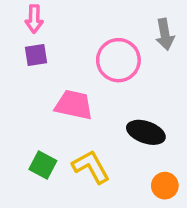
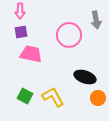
pink trapezoid: (74, 105) -> (31, 54), moved
orange circle: (165, 186) -> (98, 98), moved

